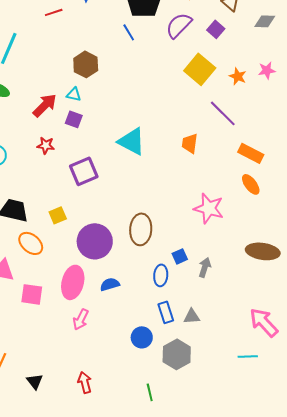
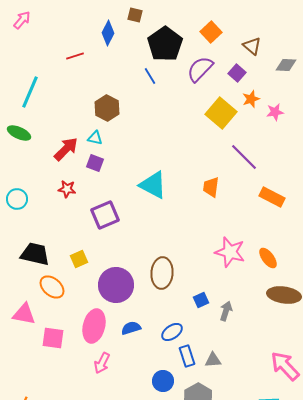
pink star: (267, 70) -> (275, 112), moved
orange star: (238, 76) -> (251, 99), moved, turned 30
orange ellipse: (251, 184) -> (268, 258), moved
blue ellipse: (161, 275) -> (172, 332), moved, turned 50

